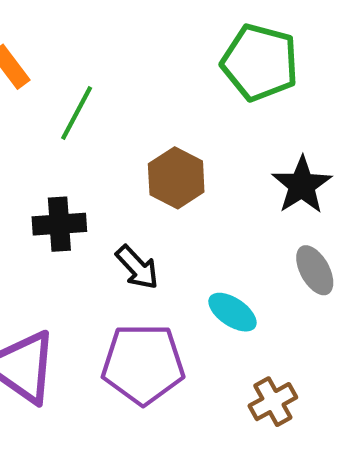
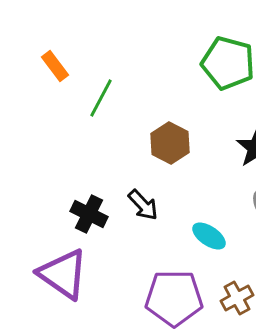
black cross: (59, 224) -> (89, 214), moved, turned 30
purple pentagon: (143, 364) -> (174, 298), moved

